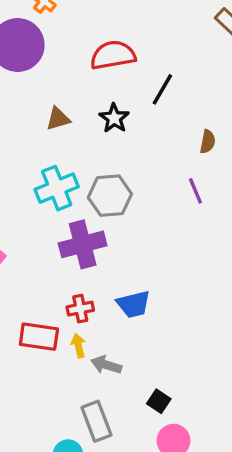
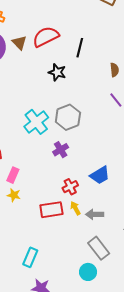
brown triangle: (58, 119) -> (19, 43), moved, turned -42
purple cross: (83, 244) -> (61, 150), size x0.6

